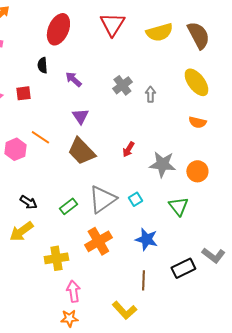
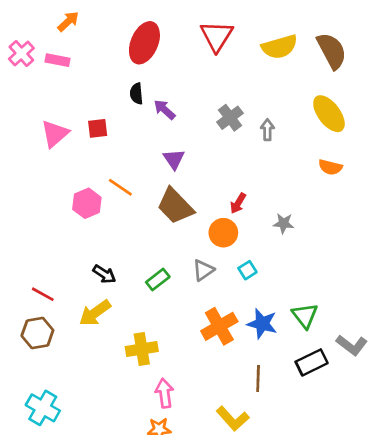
black semicircle: (42, 65) -> (136, 94), moved
gray star: (162, 164) -> (284, 223), size x0.6
orange circle: (197, 171) -> (223, 233), moved
gray triangle: (102, 199) -> (203, 270), size x0.6
green triangle: (178, 206) -> (305, 316), moved
orange cross: (98, 241) -> (219, 326), moved

